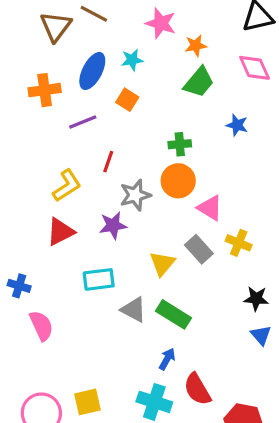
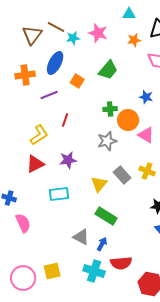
orange star: (196, 46) -> (134, 40), moved
cyan star: (132, 60) -> (73, 38), moved
green trapezoid: (199, 82) -> (108, 70), moved
orange circle: (178, 181) -> (128, 120), moved
gray star: (135, 195) -> (107, 141), moved
pink triangle: (210, 208) -> (146, 135), moved
gray triangle: (134, 310) -> (81, 237), moved
red semicircle: (197, 389) -> (121, 263), turned -65

